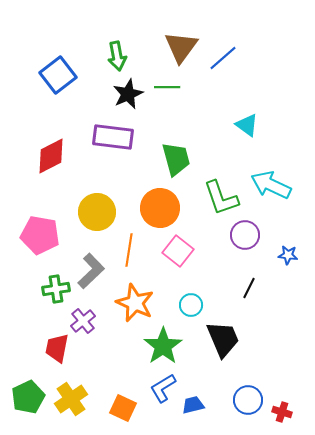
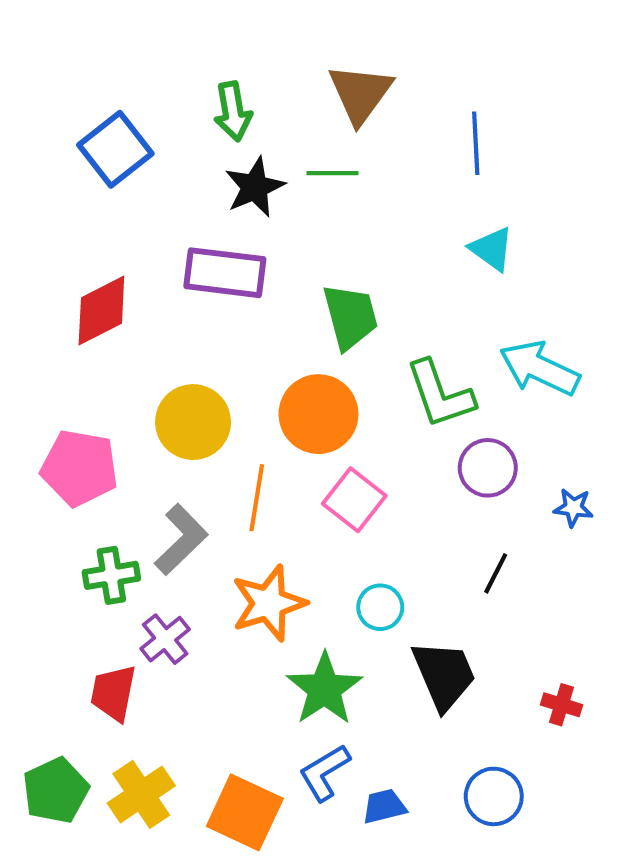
blue line: (223, 58) -> (476, 143), moved, turned -52
orange star: (135, 303) -> (269, 603), turned 30
orange square: (123, 408) -> (245, 812), size x1.4
red cross: (282, 412) -> (561, 705), moved

